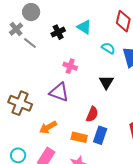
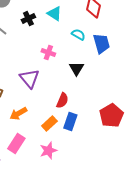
pink cross: (70, 66) -> (48, 52), moved
purple triangle: (59, 92) -> (29, 78), turned 30
orange rectangle: (79, 137) -> (49, 124), turned -56

